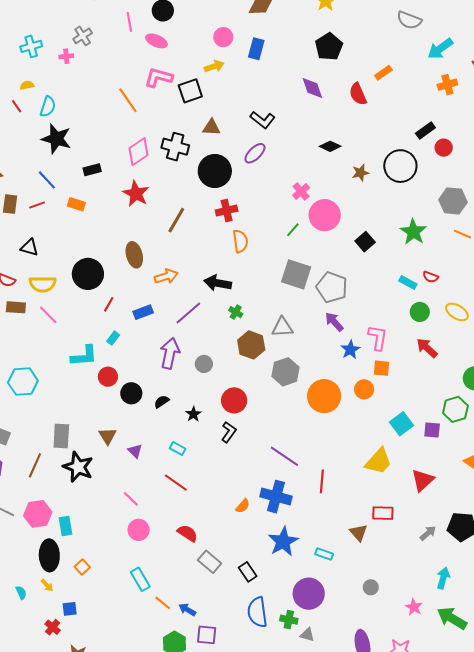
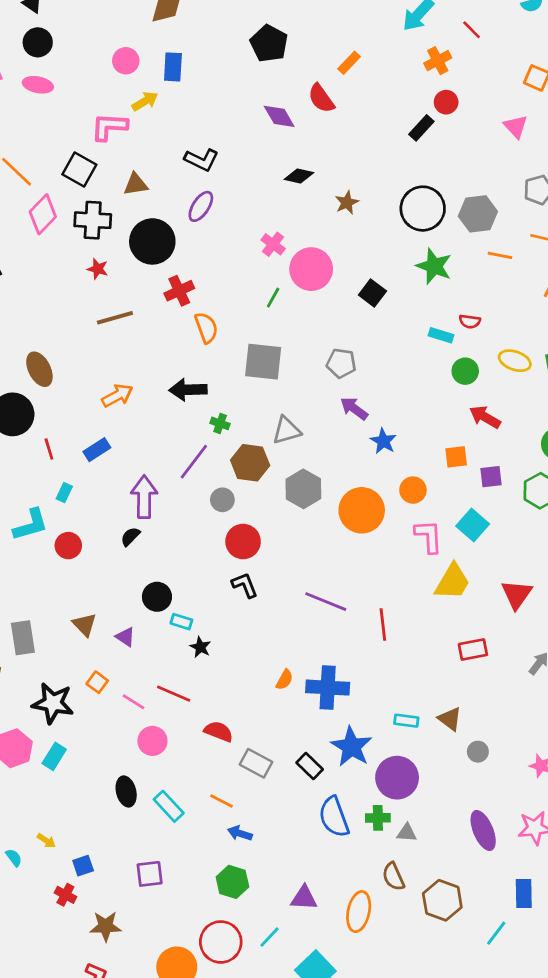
yellow arrow: (214, 66) -> (145, 101), moved
pink L-shape: (159, 77) -> (109, 127), moved
purple diamond: (312, 88) -> (279, 116), moved
black square: (190, 91) -> (79, 170), moved, turned -30
red circle: (444, 148) -> (446, 102), moved
pink diamond: (138, 152) -> (43, 214), moved
black circle: (400, 166) -> (423, 209), moved
red star: (136, 194) -> (98, 269), moved, size x0.6
brown line: (176, 220) -> (115, 318), turned 56
brown ellipse: (134, 255) -> (39, 369), moved
gray square: (296, 274) -> (263, 362), moved
gray pentagon: (332, 287) -> (341, 363), size x0.7
red line: (109, 304) -> (49, 449), turned -35
purple line: (188, 313) -> (194, 462), moved
pink L-shape: (378, 338) -> (429, 536), moved
gray circle: (204, 364) -> (222, 500), moved
orange square: (381, 368) -> (456, 457), moved
black circle: (131, 393) -> (157, 597), moved
black semicircle: (162, 402) -> (130, 537), moved
black star: (193, 414) -> (200, 647), moved
purple square: (432, 430) -> (491, 477), moved
black L-shape: (229, 432) -> (245, 585), turned -45
black star: (78, 467) -> (53, 703), moved
red line: (176, 483) -> (174, 694), moved
blue cross: (276, 497) -> (328, 688), moved
cyan rectangle: (66, 526) -> (54, 756), turned 54
brown triangle: (359, 533) -> (450, 719), moved
blue star: (283, 542) -> (351, 747), moved
black ellipse: (49, 555) -> (126, 791), moved, size x0.7
orange square: (82, 567) -> (97, 682), moved
orange line: (163, 603) -> (222, 801), moved
purple square: (207, 635) -> (150, 874), moved

